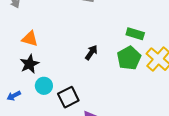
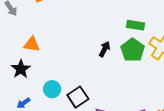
black arrow: (91, 52) -> (105, 49), moved
black star: (29, 64) -> (21, 69), moved

